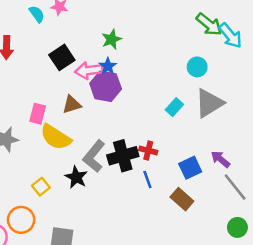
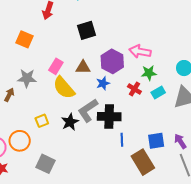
green star: (112, 39) -> (149, 73), moved
blue star: (108, 66) -> (103, 83), moved
pink arrow: (89, 70) -> (140, 51), moved
red cross: (148, 151) -> (134, 89), moved
brown rectangle: (182, 199) -> (143, 162), size x1.4

